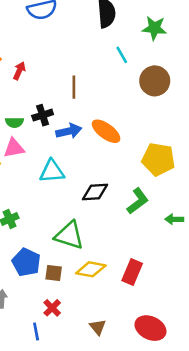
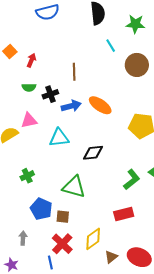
green semicircle: (14, 122) -> (29, 87), moved
green L-shape: (138, 201) -> (132, 180), moved
yellow diamond: (91, 269) -> (93, 239), moved, turned -45
red rectangle: (132, 272) -> (124, 214), turned 54
red cross: (52, 308) -> (62, 244), size x1.5
brown triangle: (98, 327) -> (111, 257), moved, turned 32

